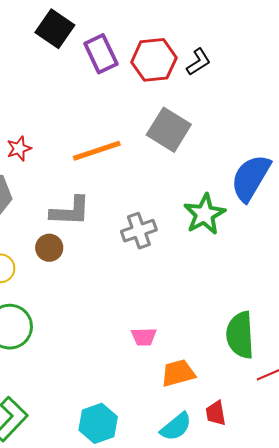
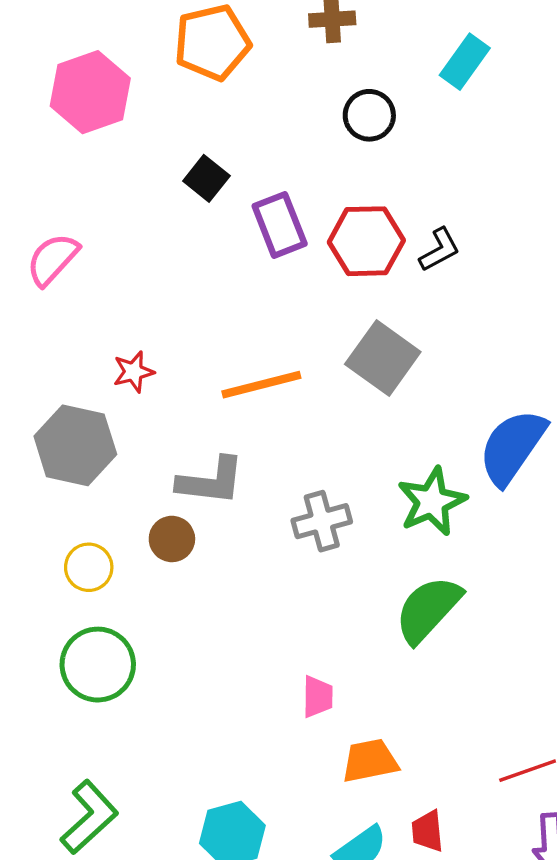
black square: (55, 29) -> (206, 178), size x0.7
green semicircle: (240, 335) -> (428, 609), moved, turned 42
pink trapezoid: (144, 337) -> (318, 697), turned -92

